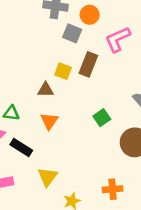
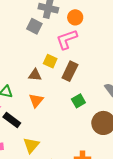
gray square: (72, 33) -> (34, 26), moved
pink L-shape: (118, 39) -> (67, 39), moved
brown rectangle: (88, 64) -> (70, 71), moved

